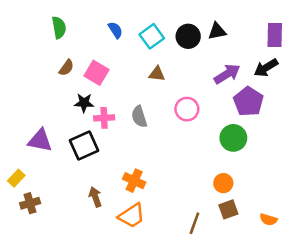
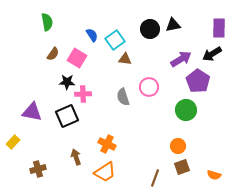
blue semicircle: (115, 30) -> (92, 35), moved
cyan square: (152, 36) -> (115, 40), moved
gray semicircle: (139, 117) -> (123, 97), moved
brown cross: (30, 203) -> (38, 169), moved

